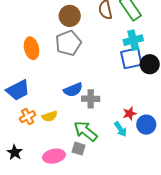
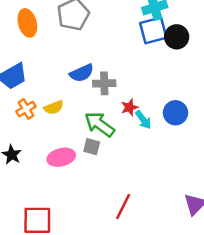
red star: (130, 114) -> (129, 107), moved

